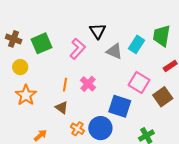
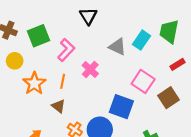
black triangle: (98, 31) -> (88, 16), moved
pink L-shape: (77, 49) -> (66, 50), moved
pink cross: (88, 84) -> (90, 69), moved
orange star: (26, 95) -> (34, 83), moved

